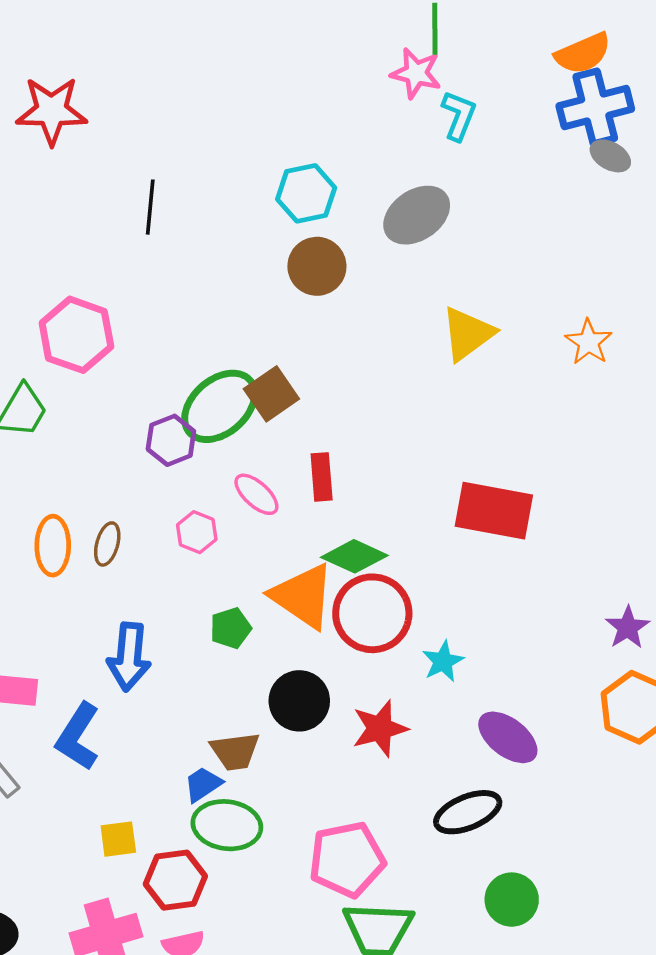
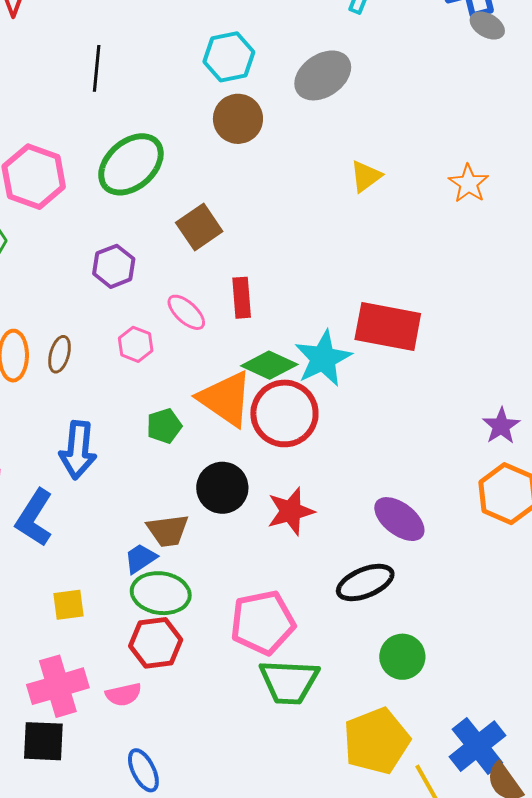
yellow triangle: (468, 334) -> (366, 176), size x0.7
green ellipse: (220, 406) -> (131, 164), moved
cyan star: (443, 661) -> (323, 358), moved, size x1.6
red hexagon: (175, 880) -> (156, 643), moved

